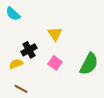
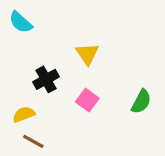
yellow semicircle: (16, 64) -> (24, 114), moved
green semicircle: (89, 64) -> (141, 102), size x0.7

